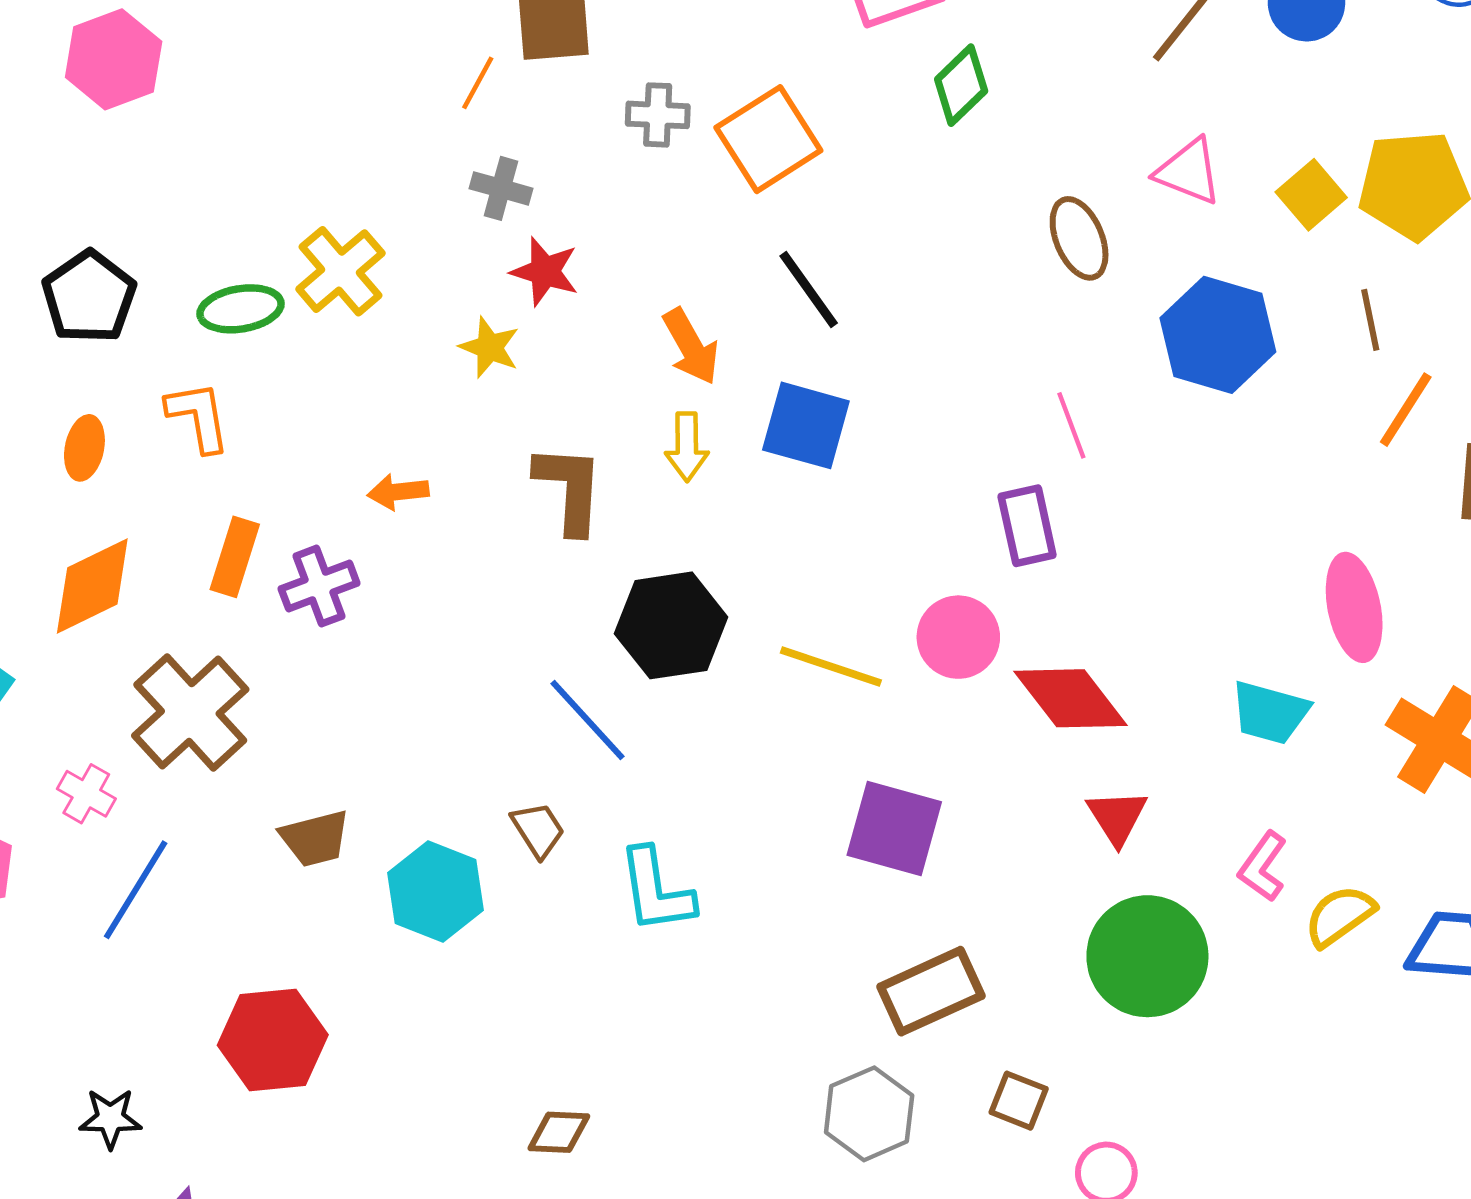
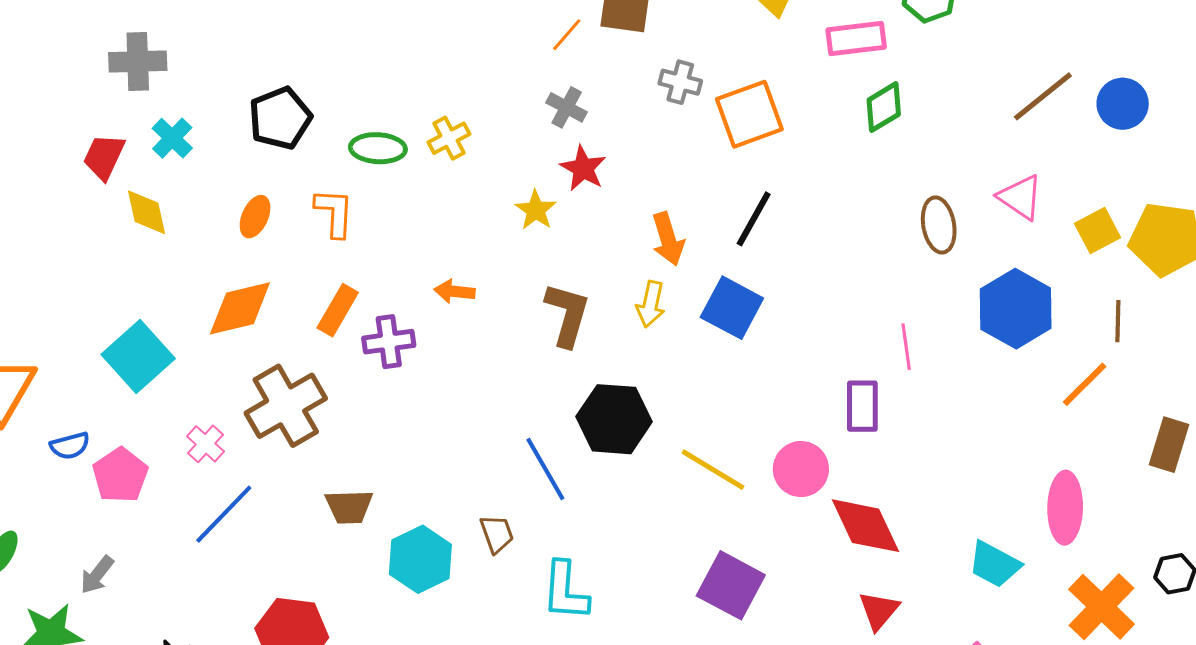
yellow cross: (340, 271) -> (449, 138), size x0.7
black line: (809, 289) -> (754, 219), turned 52
orange line: (1406, 410) -> (1085, 384), moved

